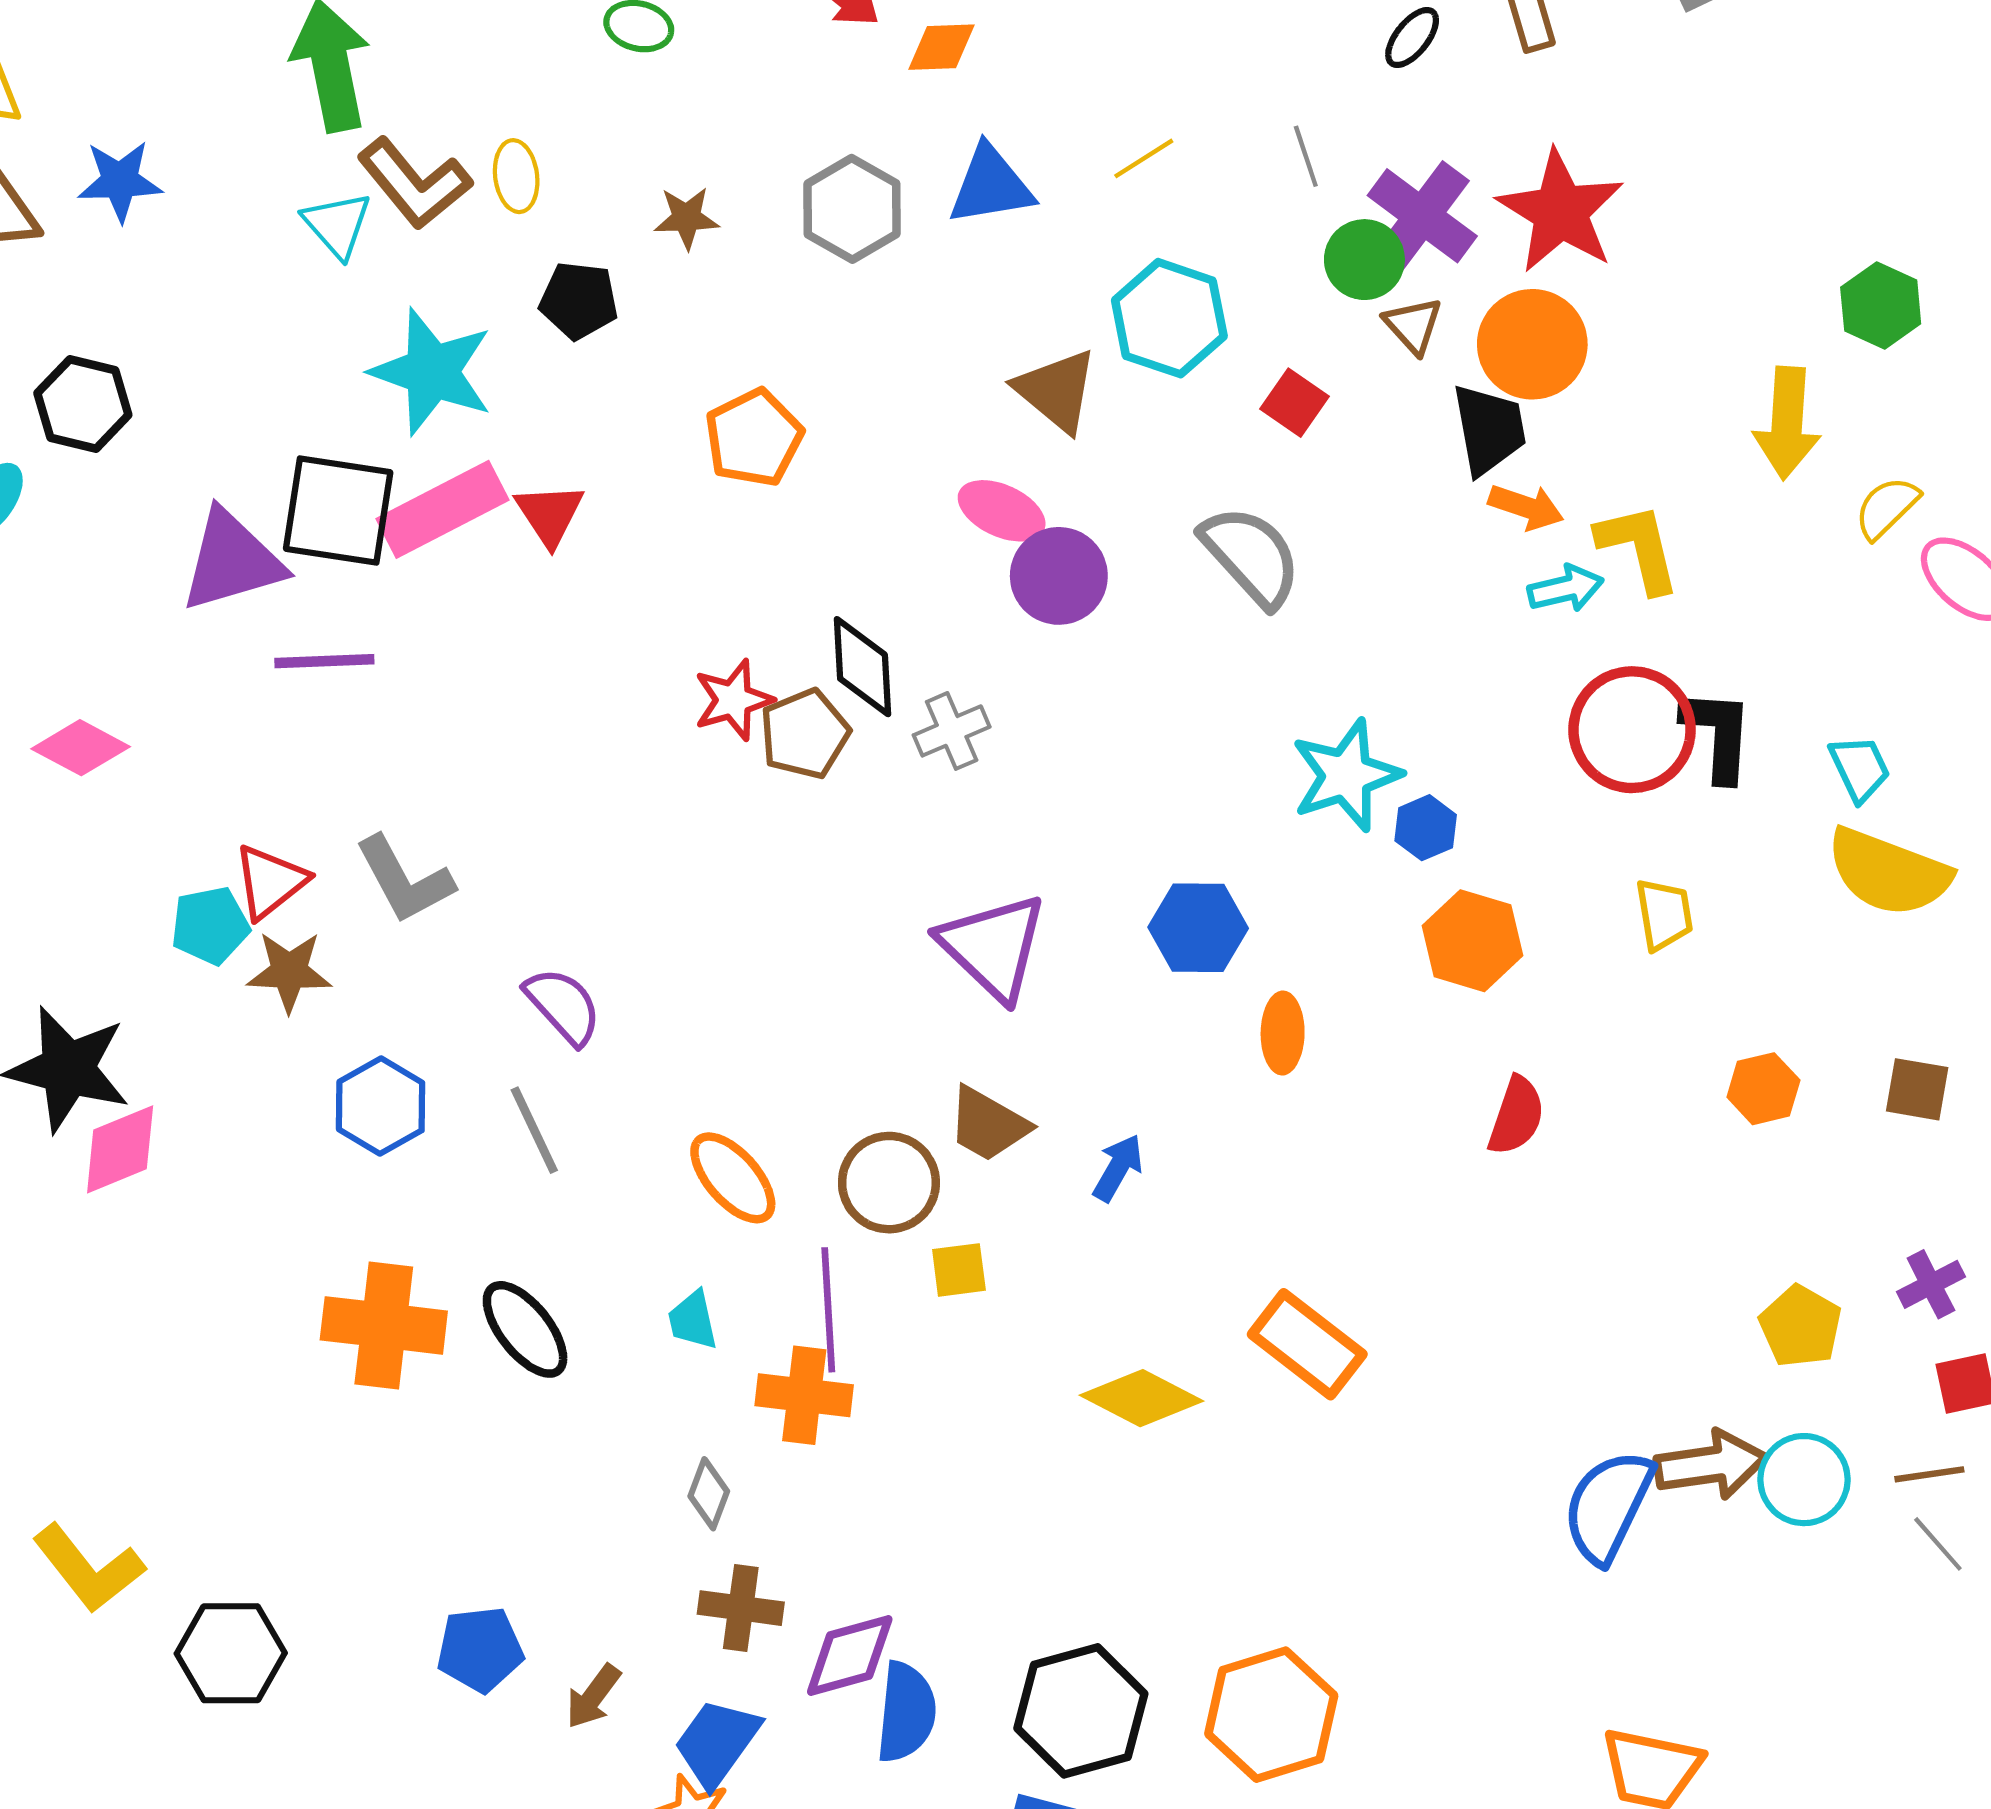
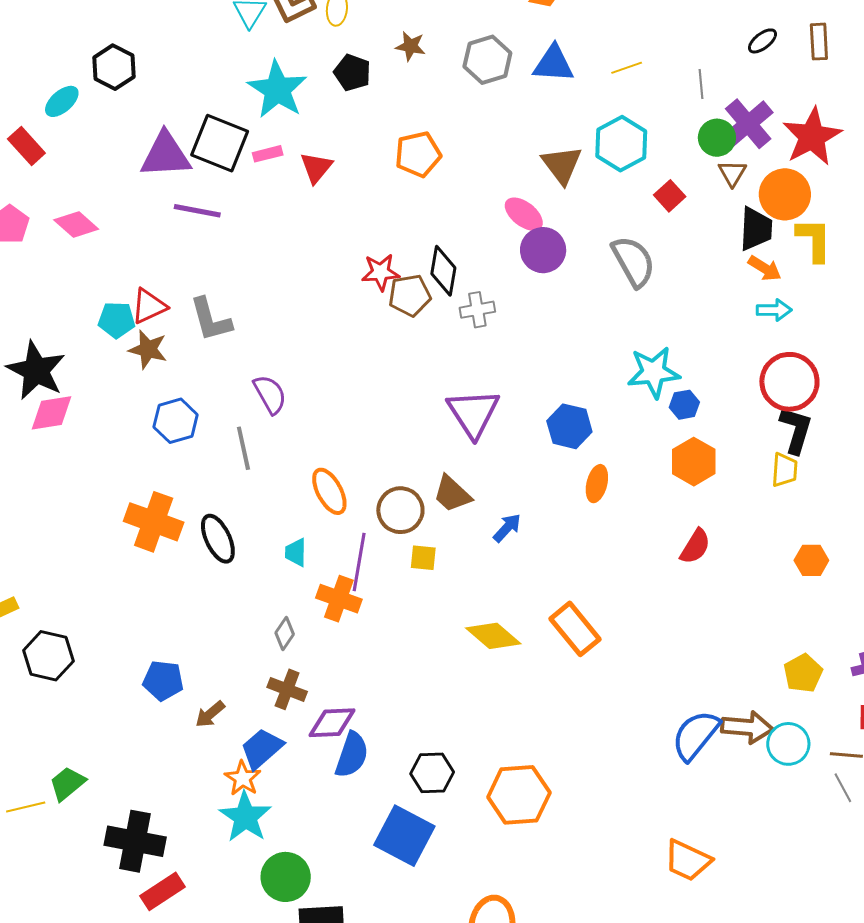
pink rectangle: (443, 509) -> (268, 154), size x0.5
yellow L-shape: (1639, 548) -> (814, 240), moved
black L-shape: (1718, 734) -> (796, 430), moved
black hexagon: (1081, 1711) -> (432, 773), size x0.7

